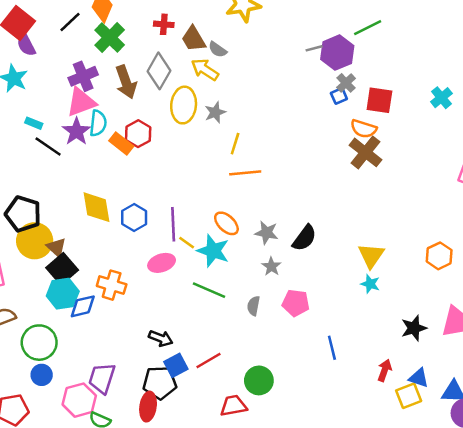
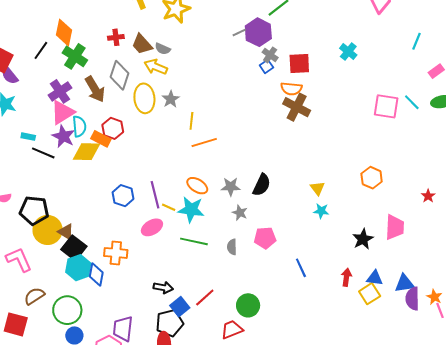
yellow diamond: (97, 207) -> (86, 152), moved, turned -68
yellow triangle: (371, 256) -> (317, 188), size x0.7
blue diamond: (83, 306) -> (96, 274), turned -55

